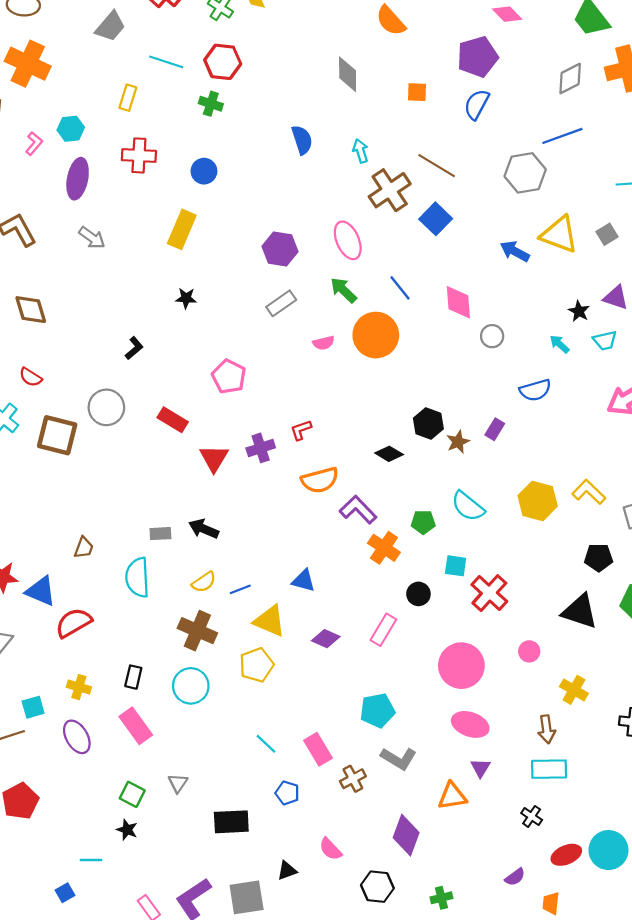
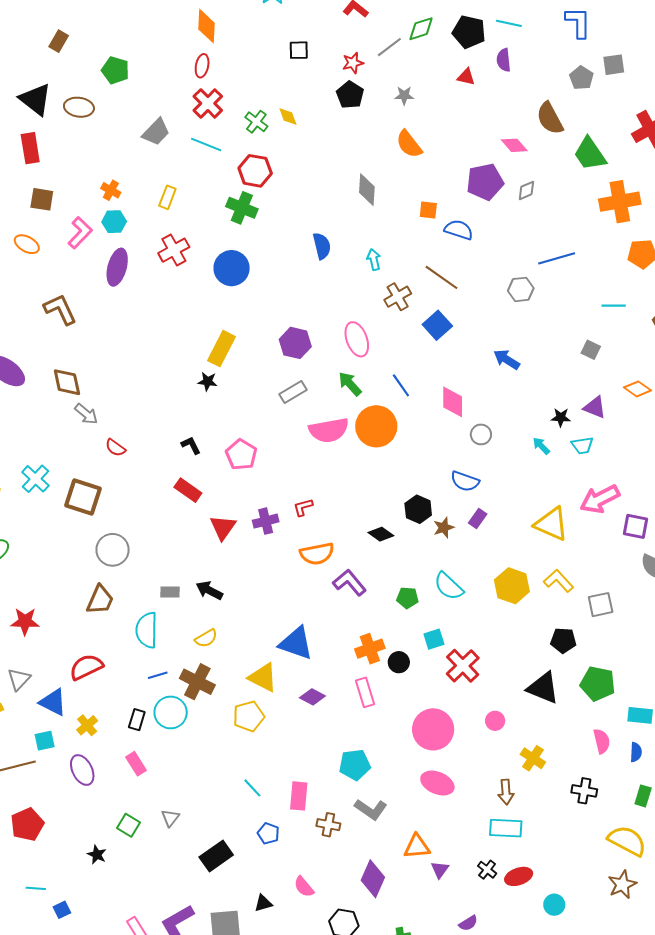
cyan line: (166, 62) -> (206, 144), moved
orange cross: (28, 64) -> (111, 190), moved, size x0.5
gray diamond: (570, 78) -> (526, 191), moved, size x0.7
green cross: (211, 104) -> (242, 208), size x1.4
blue semicircle: (477, 104) -> (459, 230), moved, turned 76
pink L-shape: (34, 144) -> (80, 233), size x1.5
red cross: (139, 155) -> (174, 250), turned -36
blue circle: (204, 171) -> (232, 268), size x1.5
gray hexagon: (525, 173) -> (521, 289), size x0.7
brown cross: (390, 190) -> (398, 297), size x0.7
yellow rectangle: (182, 229) -> (221, 349), moved
yellow triangle: (559, 234) -> (551, 524), moved
gray square: (607, 234) -> (591, 350), turned -36
gray arrow: (92, 238) -> (86, 414), moved
black star: (579, 311) -> (561, 417), turned -30
pink semicircle: (324, 343) -> (329, 430), size x2.0
black L-shape: (134, 348) -> (191, 445), moved, turned -80
red semicircle: (31, 377) -> (115, 448), moved
blue semicircle: (535, 390) -> (465, 481), moved, turned 32
gray circle: (106, 407) -> (113, 550), moved
brown trapezoid: (84, 548) -> (100, 600), size x1.5
orange cross: (384, 548) -> (370, 649), moved, turned 32
cyan square: (456, 566) -> (434, 639), turned -30
blue triangle: (304, 581) -> (296, 643), size x1.6
blue line: (240, 589) -> (158, 675), moved
blue triangle: (41, 591) -> (53, 702), moved
pink rectangle: (383, 630) -> (365, 692), turned -52
cyan circle: (191, 686) -> (171, 712), moved
yellow cross: (79, 687) -> (87, 725), turned 30
pink rectangle: (136, 726) -> (136, 764), size x0.7
pink rectangle: (318, 749) -> (299, 796), turned 32
purple triangle: (480, 768) -> (440, 870), moved
brown cross: (353, 779) -> (328, 825), turned 35
black rectangle: (231, 822) -> (216, 856), turned -36
black star: (127, 830) -> (97, 855), moved
cyan circle: (608, 850) -> (554, 905), size x0.6
red ellipse: (566, 855) -> (519, 876), moved
cyan line: (91, 860) -> (36, 888), moved

